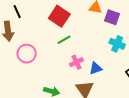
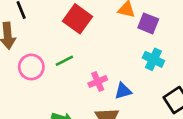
green line: (64, 40) -> (64, 61), moved

